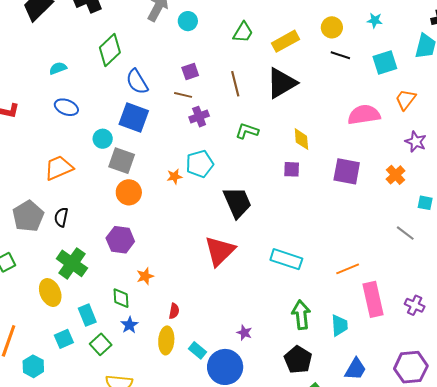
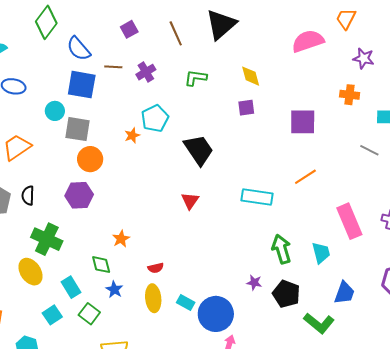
brown line: (183, 95) -> (113, 67), moved
purple square: (347, 171) -> (303, 122), moved
orange cross: (396, 175) -> (350, 95), turned -30
purple hexagon: (120, 240) -> (79, 195), moved
red triangle: (220, 251) -> (190, 201), size x0.6
orange line: (348, 269) -> (305, 177), moved
red semicircle: (174, 311) -> (156, 268), turned 77
purple star: (244, 333) -> (254, 283), moved

